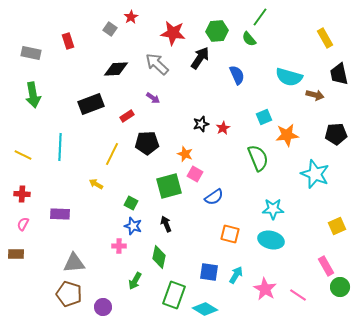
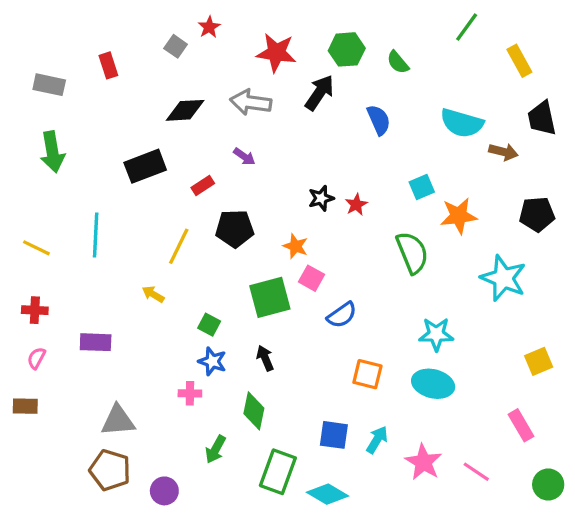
green line: (260, 17) -> (467, 27), moved
gray arrow: (157, 64) -> (251, 102), turned -35
green circle: (340, 287) -> (548, 485), moved

